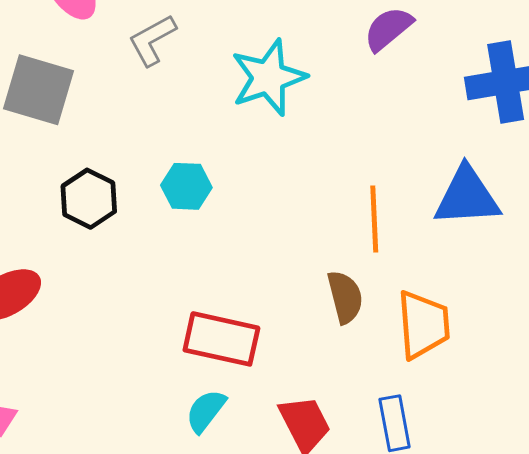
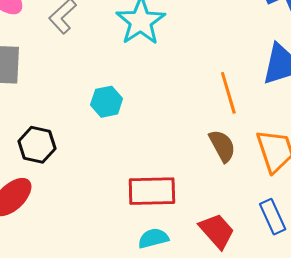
black hexagon: (89, 199) -> (37, 145), moved
cyan semicircle: (206, 411) -> (153, 238), turned 52

